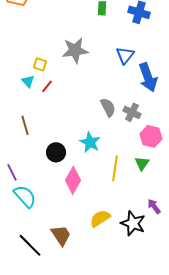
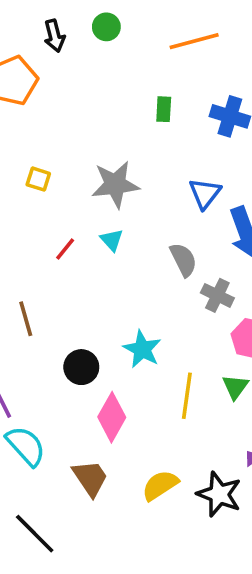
yellow square: (40, 64) -> (38, 179), moved
cyan triangle: (28, 81) -> (112, 240), moved
gray semicircle: (108, 107) -> (183, 260), moved
brown trapezoid: (61, 235) -> (90, 478), moved

